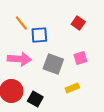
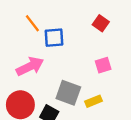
pink arrow: (19, 59) -> (30, 66), turned -30
gray square: (53, 64) -> (68, 93), moved

